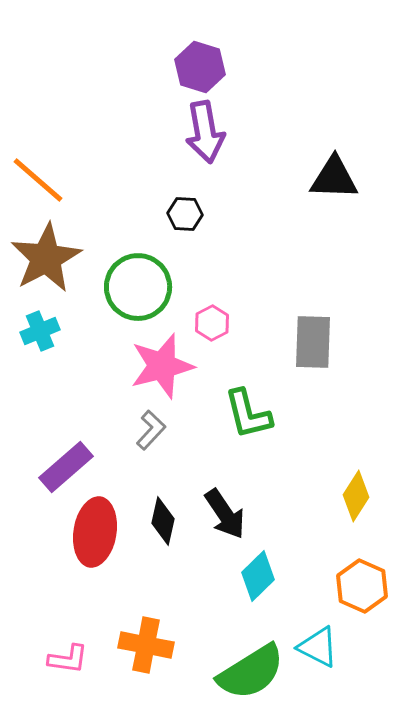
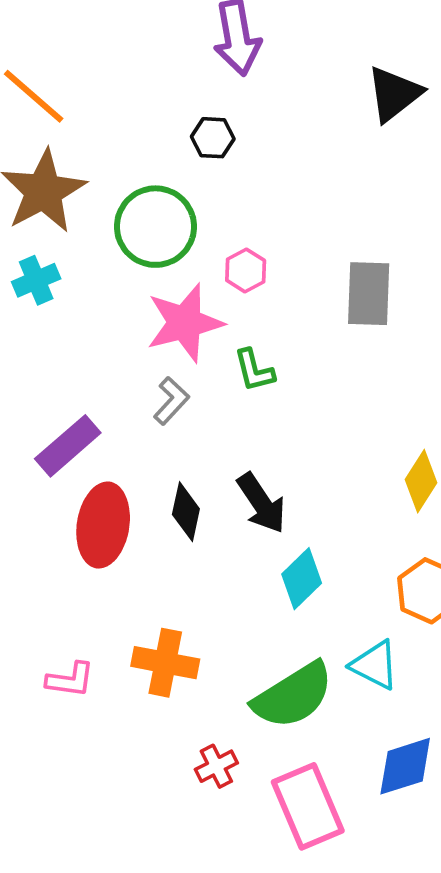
black triangle: (334, 178) -> (394, 94), turned -40
green L-shape: (248, 414) -> (254, 370), moved, size x0.7

